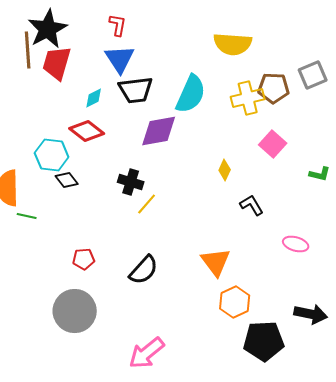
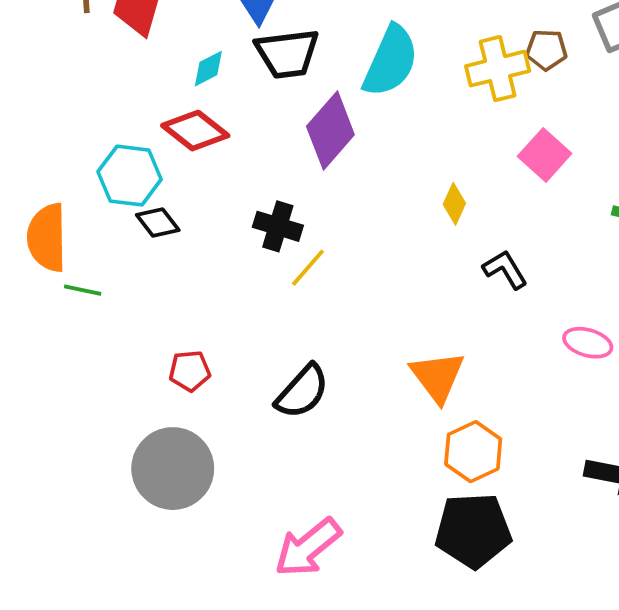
brown pentagon: (274, 88) -> (546, 50), size x0.7
purple diamond: (159, 131) -> (330, 131), turned -39
black pentagon: (264, 341) -> (473, 530), moved

